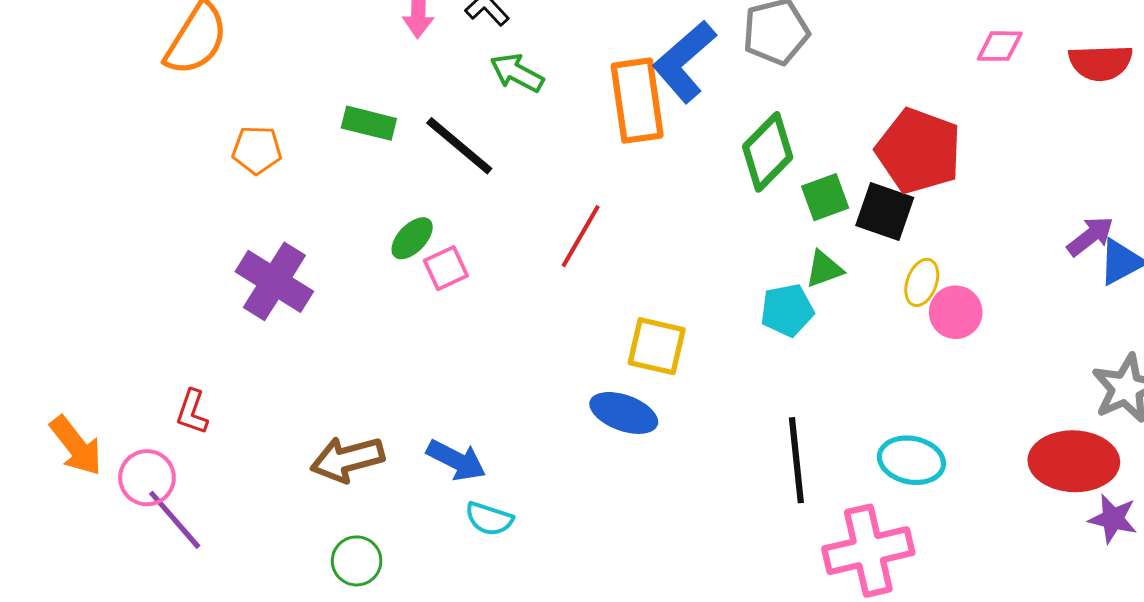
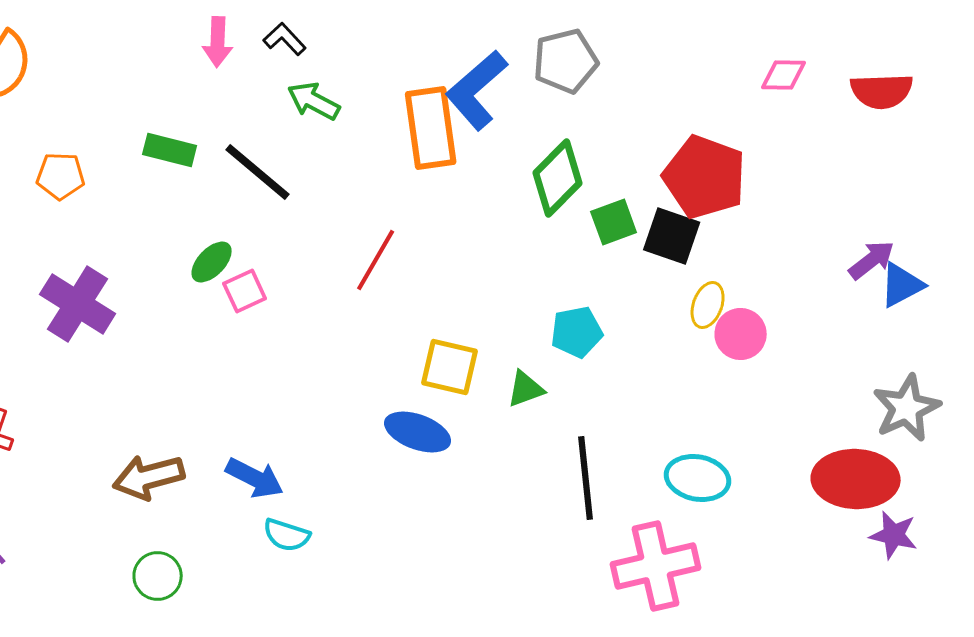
green triangle: (824, 269) -> (526, 389), moved

